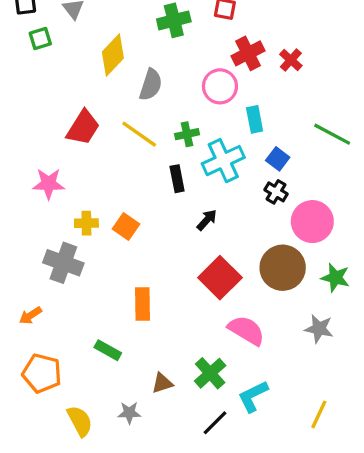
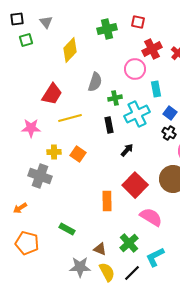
gray semicircle: (151, 85) -> (95, 82), moved
yellow line: (139, 134) -> (70, 118), moved, turned -50
orange rectangle: (142, 304) -> (107, 201), moved
brown triangle: (162, 383) -> (100, 249), turned 40
gray star: (129, 413) -> (80, 267), size x1.5
yellow semicircle: (80, 421) -> (107, 272), moved

